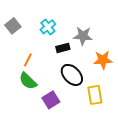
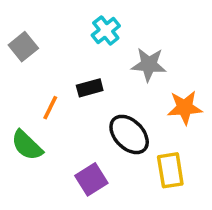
cyan cross: (48, 27) -> (106, 30), moved
black rectangle: (63, 48) -> (90, 88), moved
green semicircle: (28, 81) -> (27, 145), moved

